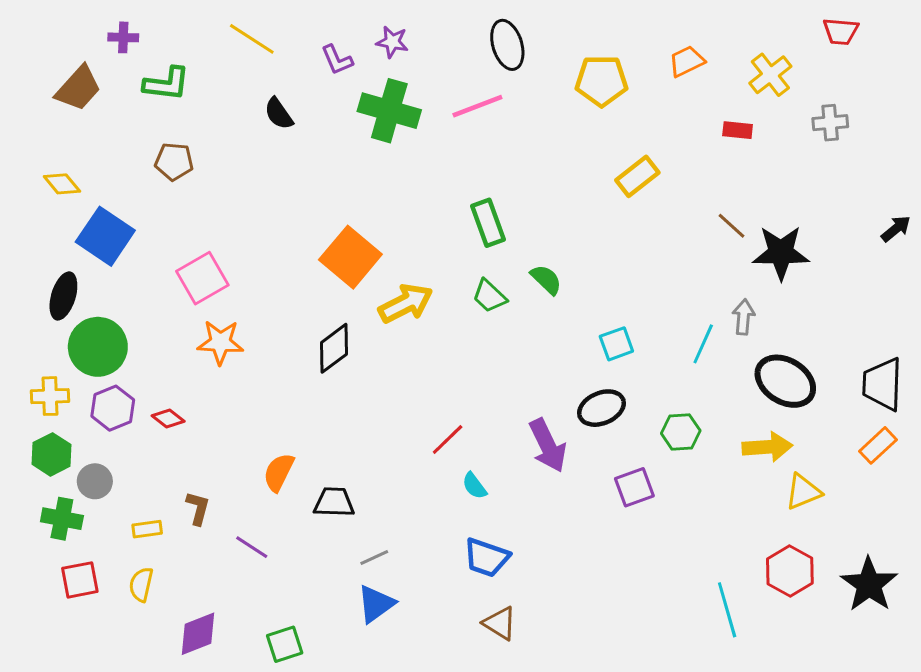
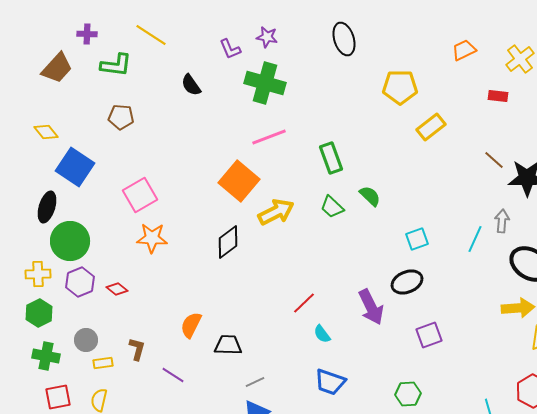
yellow line: (252, 39) -> (151, 35), moved
yellow pentagon: (602, 81) -> (400, 87), moved
pink line: (477, 106) -> (269, 137), moved
green hexagon: (681, 432) -> (408, 394), moved
gray circle: (95, 481) -> (86, 340), moved

